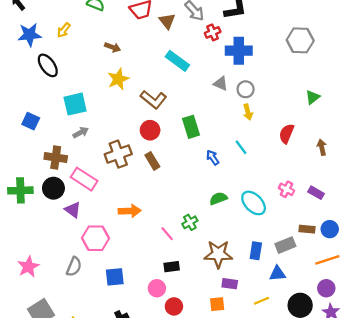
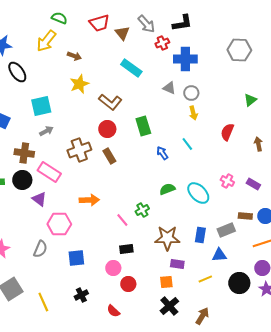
yellow arrow: (64, 30) -> (46, 41), moved, size x1.6

